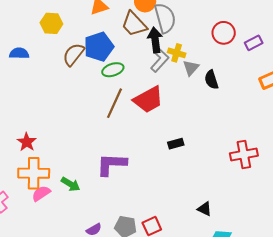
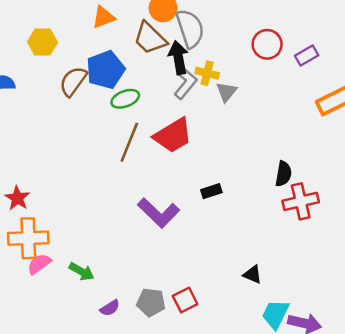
black semicircle: (211, 80) -> (283, 174), moved, turned -150
purple L-shape: (112, 164) -> (159, 213), moved, turned -136
green arrow: (71, 184) -> (82, 272), moved

